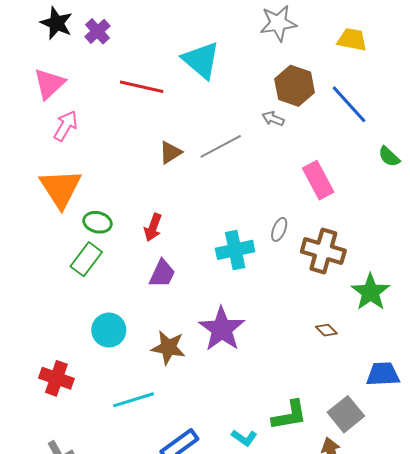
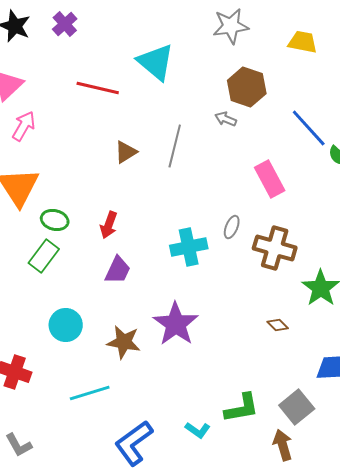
purple cross: (98, 31) -> (65, 24), moved
blue line: (349, 104) -> (309, 128), moved
gray line: (221, 146) -> (175, 146), turned -48

